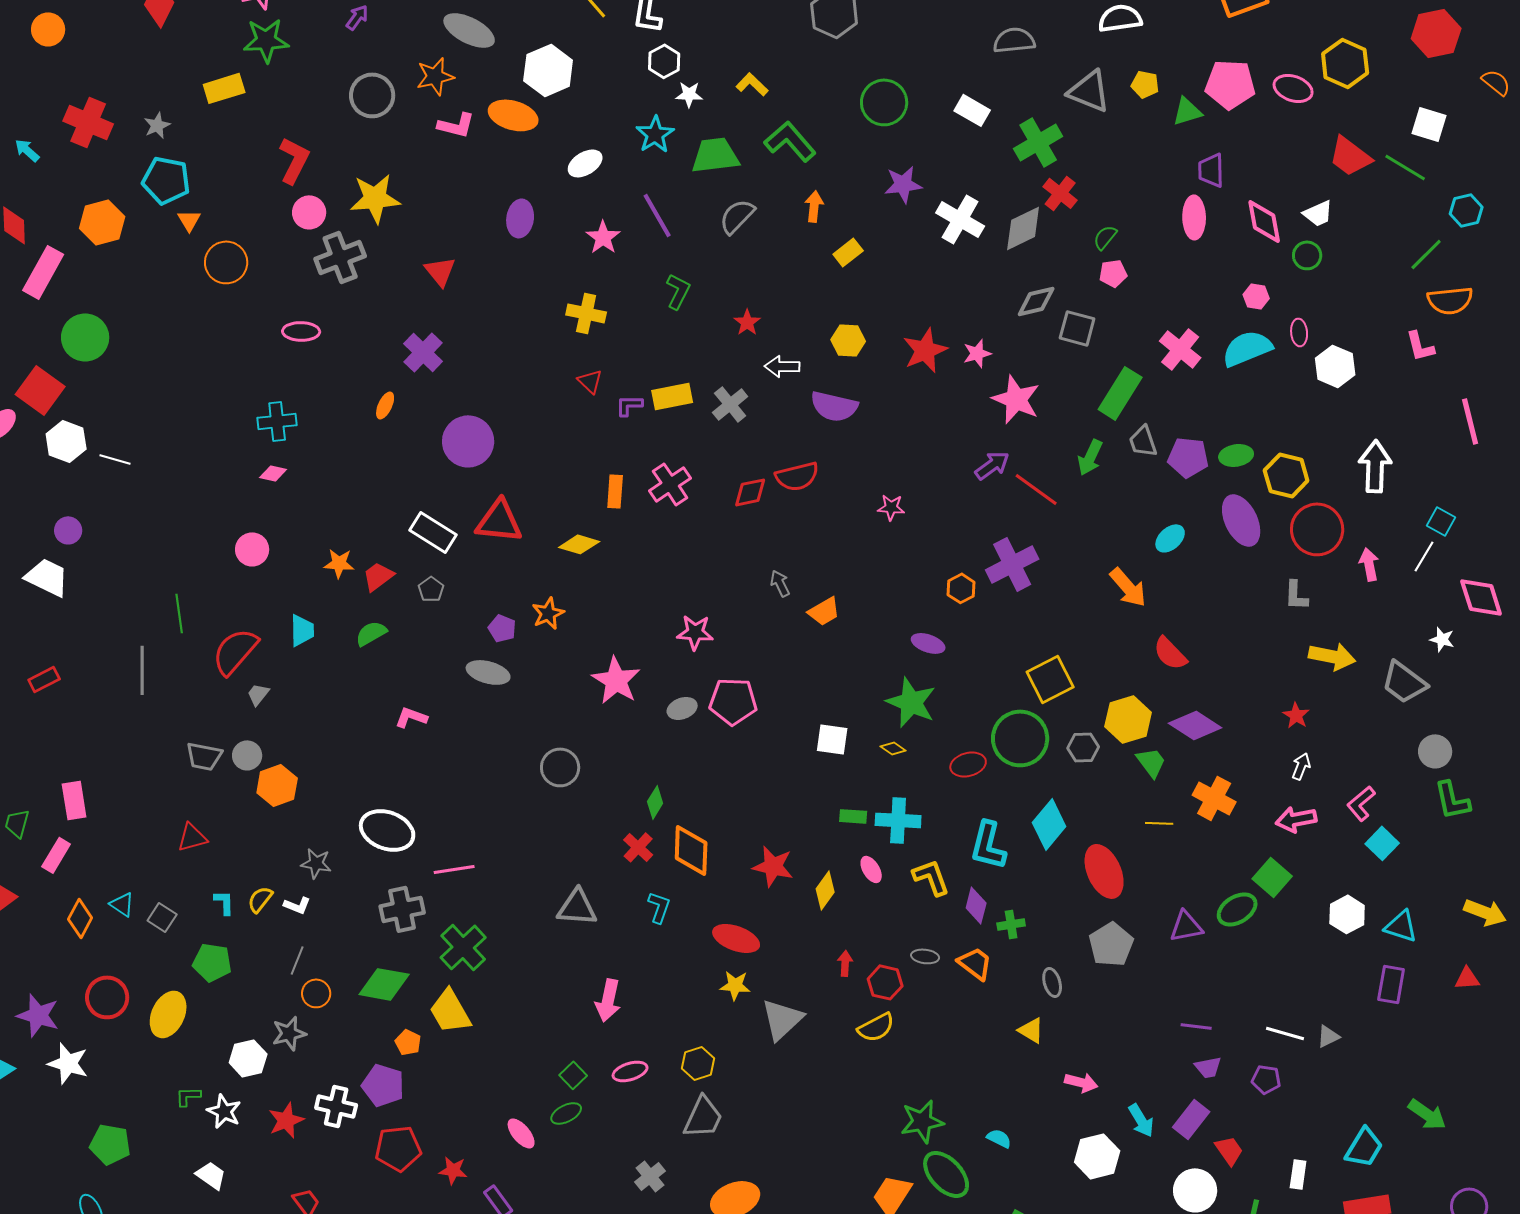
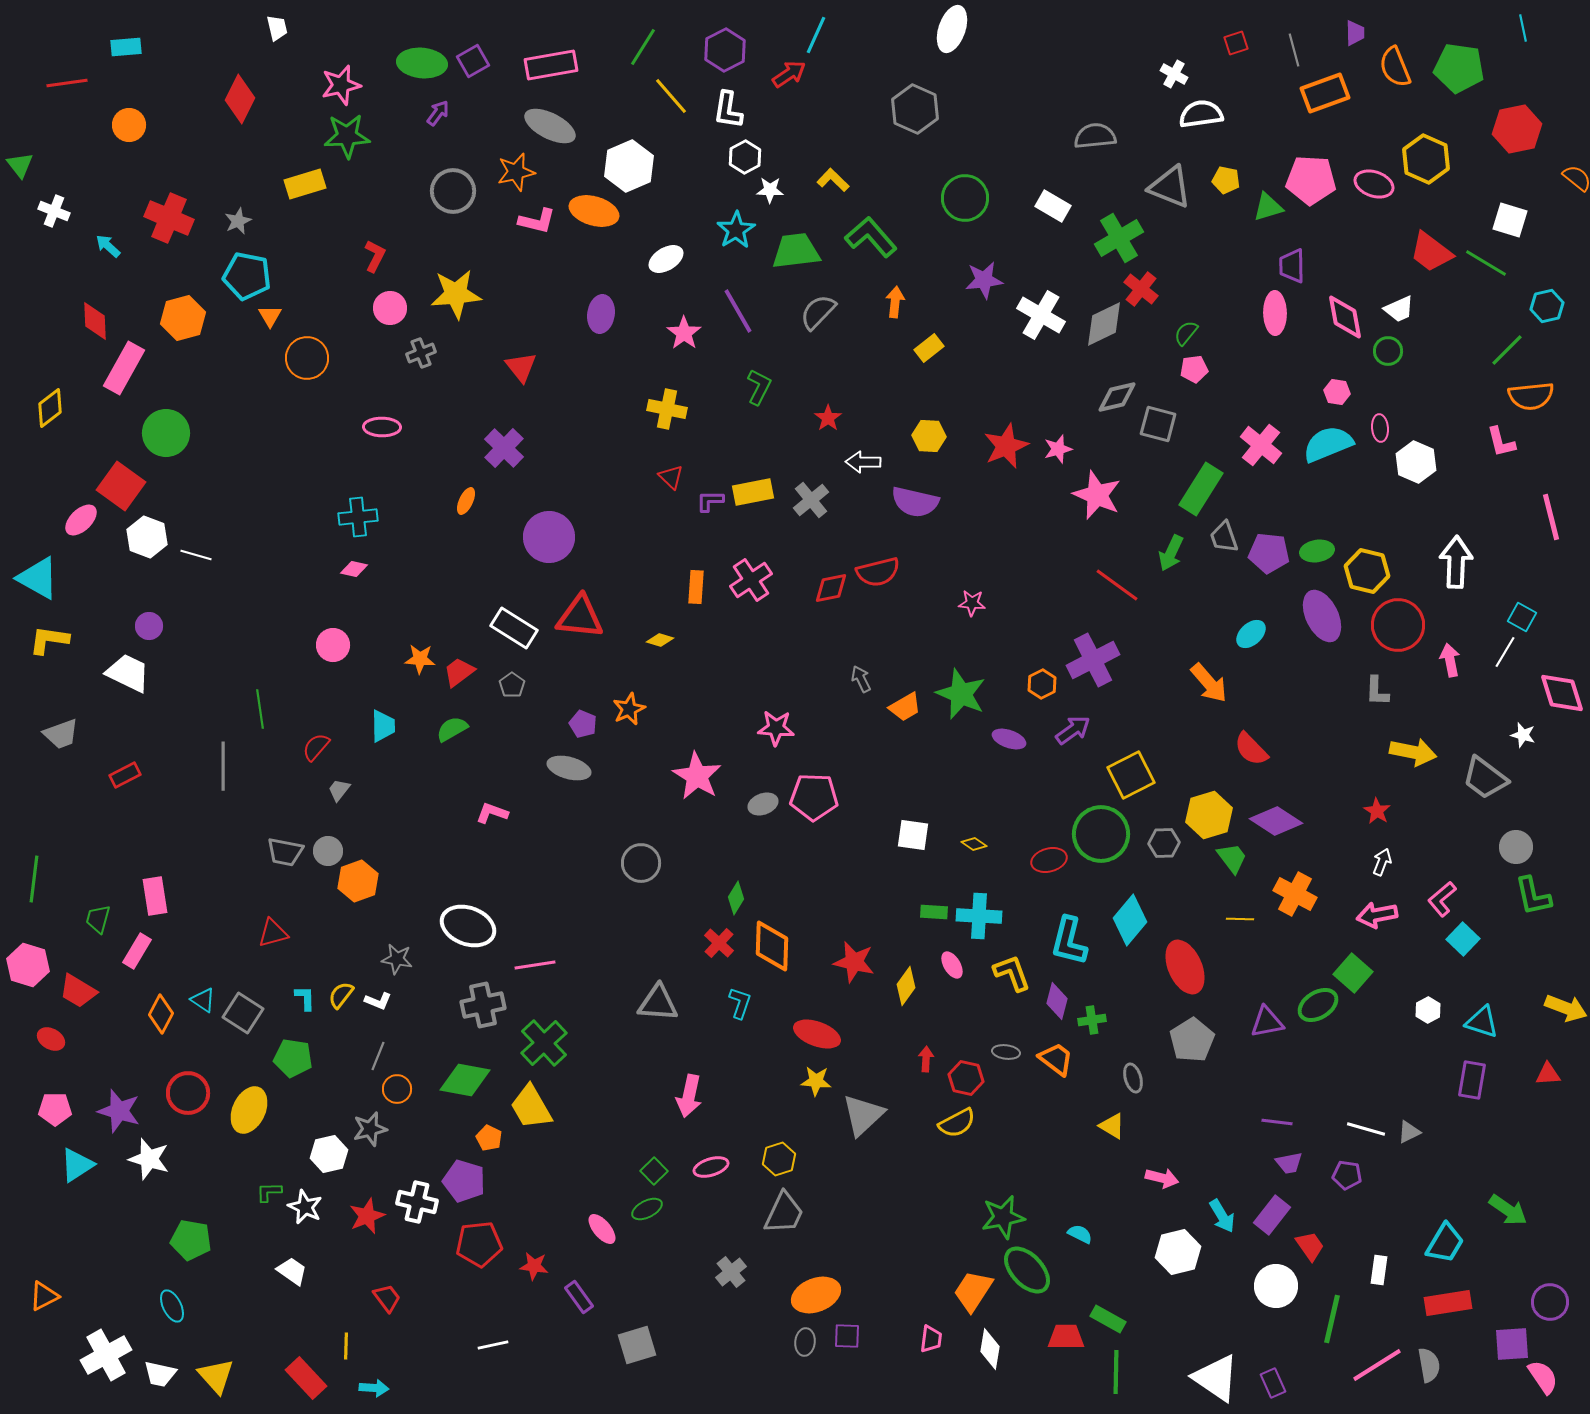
red L-shape: (294, 160) -> (375, 256), size x0.7
gray cross: (340, 257) -> (421, 353), size x0.6
purple arrow: (992, 465) -> (1073, 730), moved
yellow diamond: (579, 544) -> (660, 640), size x0.7
red semicircle: (235, 651) -> (316, 747), size x0.6
green star: (911, 702) -> (961, 694), moved
white hexagon: (1347, 914) -> (1428, 1010), size x0.7
gray square: (162, 917) -> (243, 1013), size x1.4

